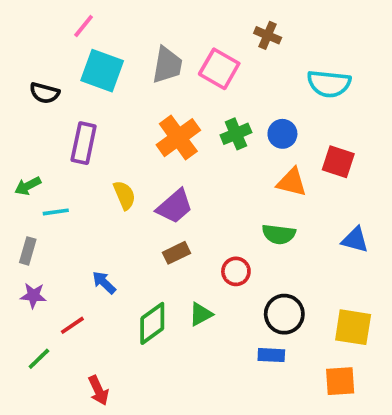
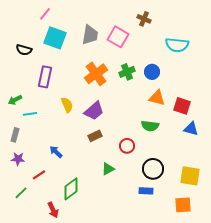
red square: (338, 162) -> (182, 106), moved
green diamond: (152, 323) -> (71, 189), moved

